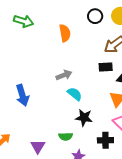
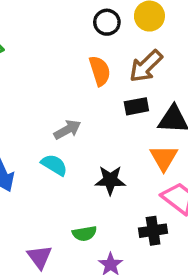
orange semicircle: (65, 33) -> (100, 71), moved
cyan semicircle: (75, 94) -> (54, 165), moved
black star: (84, 118) -> (110, 180), moved

